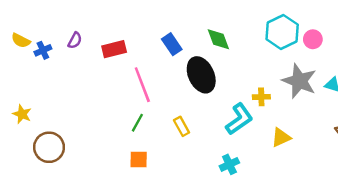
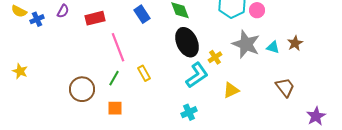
black ellipse: (201, 75) -> (187, 42), moved
yellow cross: (261, 97) -> (215, 57), turned -32
yellow rectangle: (182, 126) -> (144, 73), moved
brown circle: (49, 147) -> (82, 89), moved

